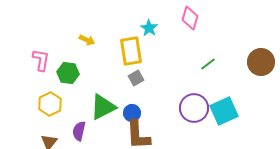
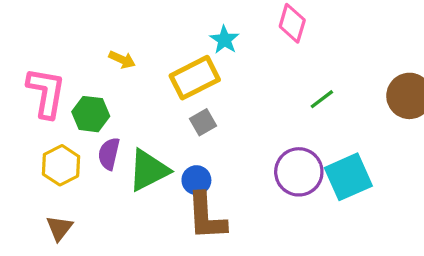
yellow rectangle: (131, 51) -> (195, 78), turned 72
pink L-shape: (41, 60) -> (46, 93), size x1.4
purple semicircle: (79, 131) -> (109, 154), moved

